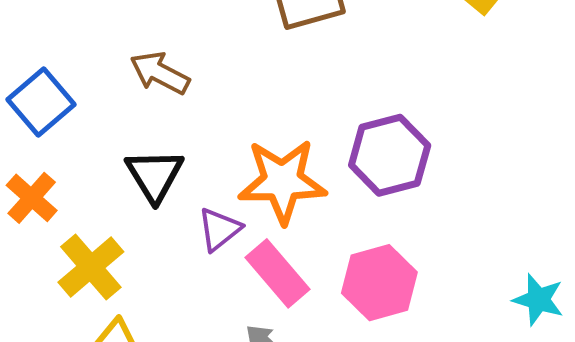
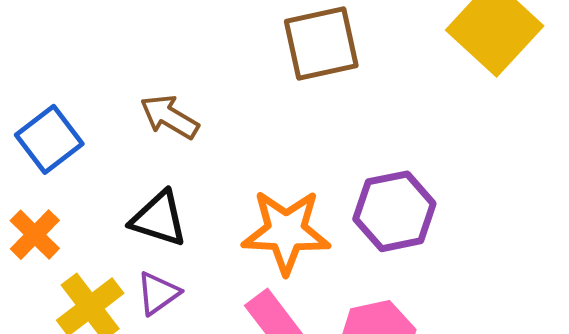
black triangle: (155, 175) -> (159, 219), turned -44
purple triangle: (219, 229) -> (158, 293), moved

